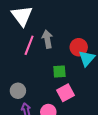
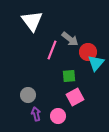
gray arrow: (47, 39) -> (70, 39), moved, turned 138
pink line: (29, 45) -> (52, 50), moved

